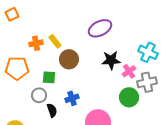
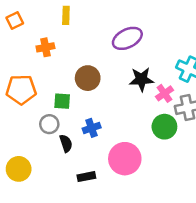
yellow rectangle: (55, 41) -> (66, 15), moved, turned 40
orange cross: (36, 43) -> (45, 47), moved

